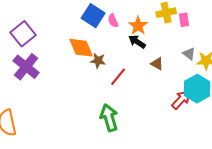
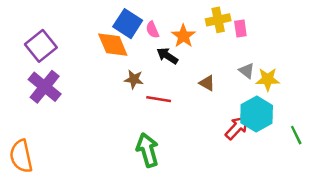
black arrow: (137, 42) -> (167, 56), moved
orange diamond: (81, 48) -> (113, 45), moved
red line: (118, 77) -> (159, 99), turned 60

